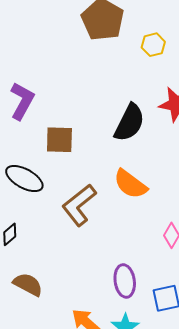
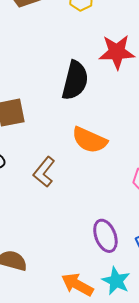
brown L-shape: (79, 205) -> (44, 172), size x0.7

